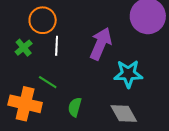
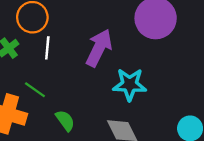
green semicircle: (75, 107) -> (65, 121), turned 126

